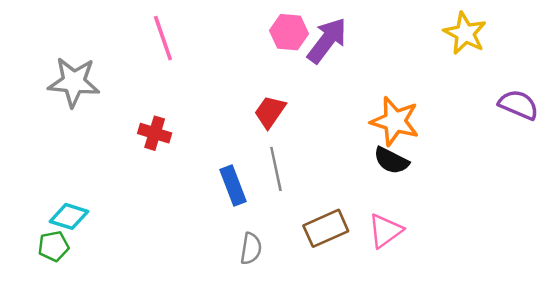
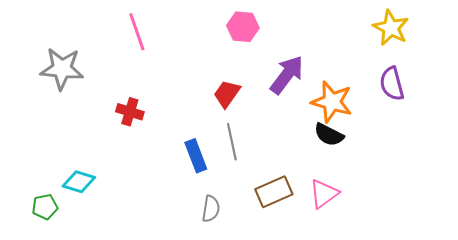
purple arrow: (327, 40) -> (287, 75), moved
purple semicircle: (518, 105) -> (392, 84), moved, turned -128
cyan diamond: (69, 216) -> (79, 182), moved

